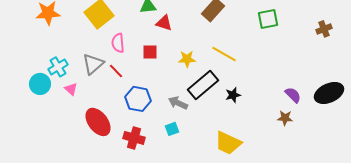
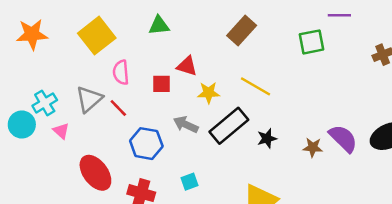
red triangle: (164, 23) -> (187, 66), moved
purple semicircle: (293, 95) -> (343, 138), size x1.4
gray arrow: (178, 103) -> (186, 124), moved
brown star: (285, 118) -> (313, 147), moved

